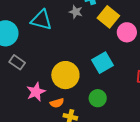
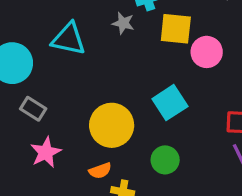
yellow square: (108, 17) -> (176, 29), turned -30
pink star: (36, 92) -> (46, 152), moved

